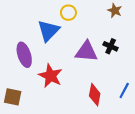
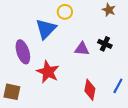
purple triangle: (86, 52) -> (82, 49), size x0.7

